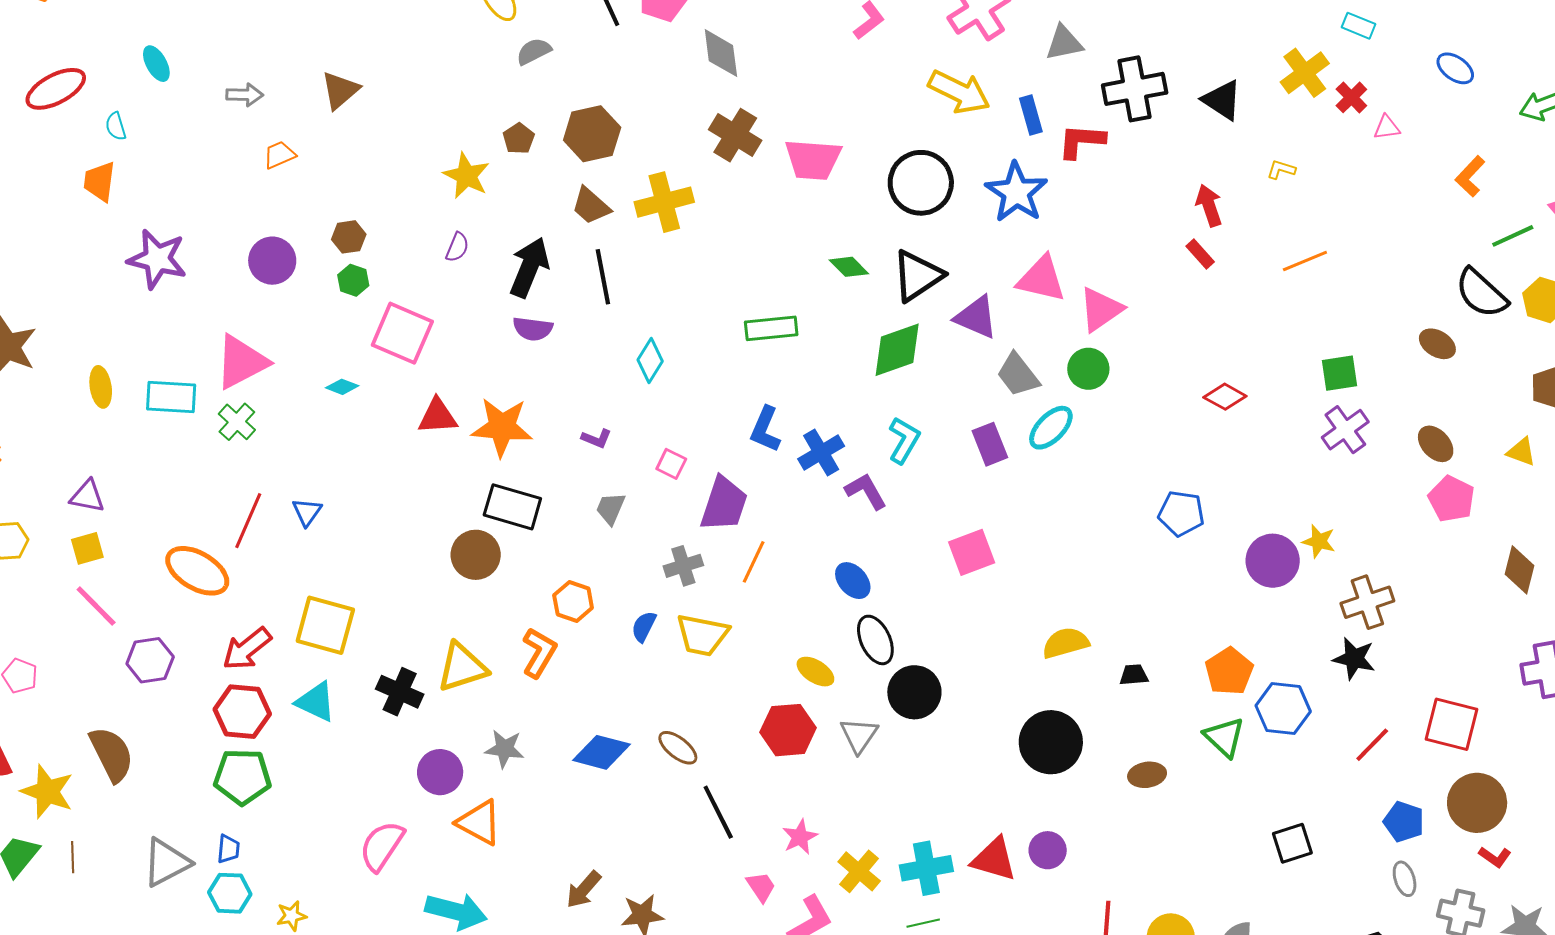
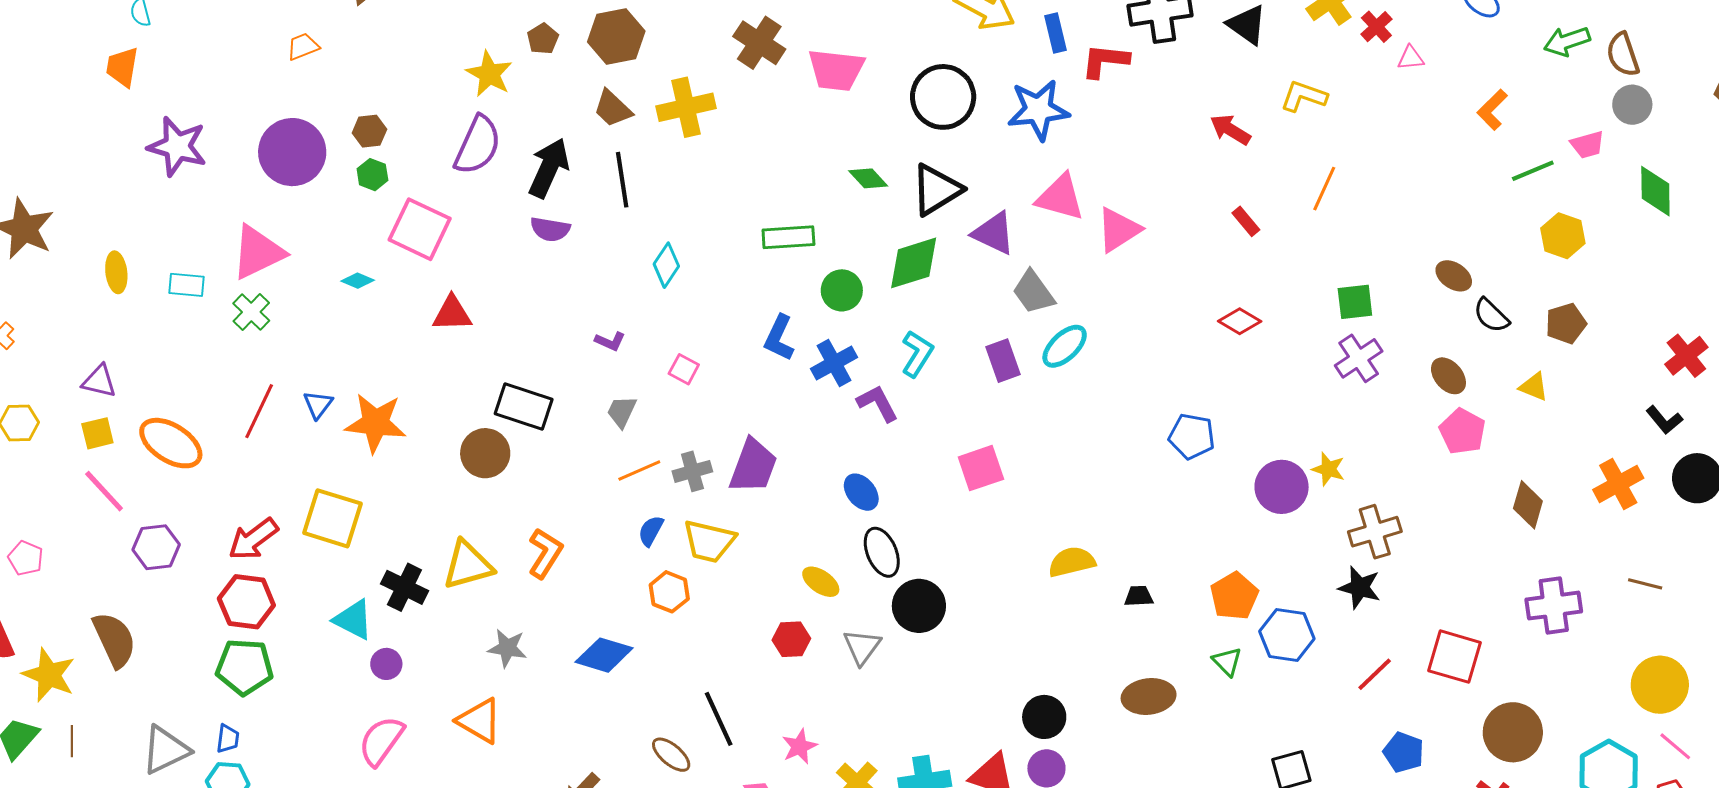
yellow L-shape: (1281, 170) -> (1304, 96), size x1.6
blue star: (1016, 192) -> (1038, 110), turned 30
red arrow: (1209, 205) -> (1230, 130), turned -42
purple semicircle: (457, 247) -> (478, 145), size x2.0
red rectangle: (1200, 254) -> (1246, 221), moved
purple circle: (272, 261) -> (292, 152), size x1.4
orange line: (1305, 261) -> (1324, 189), turned -45
black semicircle: (1481, 293) -> (1491, 316), moved, size x0.7
green circle: (1088, 369) -> (842, 290), moved
cyan rectangle: (171, 397) -> (186, 285), size x0.7
orange star: (502, 427) -> (376, 423), moved
purple trapezoid: (724, 504) -> (753, 466), moved
orange line: (754, 562) -> (639, 470), moved, turned 39
orange ellipse: (197, 571) -> (171, 443), moved
orange hexagon: (573, 601) -> (669, 592), moved
cyan triangle: (316, 702) -> (353, 620), moved
red hexagon: (788, 730) -> (791, 639), size x0.7
green triangle: (1224, 737) -> (1227, 662), size x0.7
black circle: (1051, 742) -> (1044, 717), moved, size x0.7
brown ellipse: (678, 748) -> (671, 755), moved
purple circle: (440, 772) -> (386, 664), moved, size x0.7
brown ellipse: (1147, 775) -> (1149, 696), size x1.4
brown circle: (1477, 803) -> (1513, 732), moved

